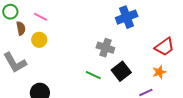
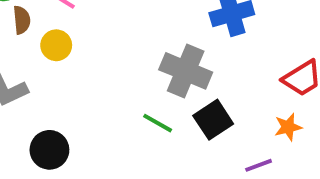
gray cross: (105, 48) -> (186, 71), size x1.4

